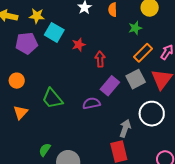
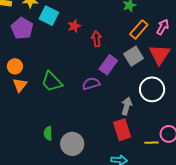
purple pentagon: (27, 43) -> (22, 28), turned -30
orange triangle: (21, 112) -> (20, 85), moved
green semicircle: (45, 150) -> (48, 133), turned -32

